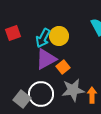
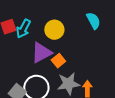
cyan arrow: (43, 38) -> (23, 29), moved

